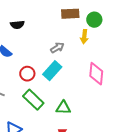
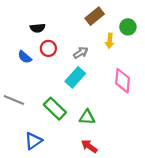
brown rectangle: (70, 14) -> (95, 16), turned -36
green circle: (94, 20) -> (128, 27), moved
red circle: (27, 74) -> (48, 48), moved

